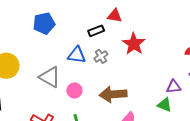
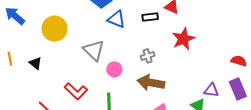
blue triangle: (77, 55) -> (116, 19), moved
gray cross: (101, 56) -> (148, 56), moved

